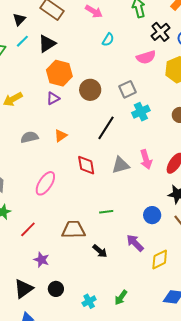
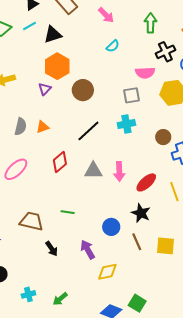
gray square: (128, 89) -> (132, 95), moved
purple triangle: (53, 98) -> (45, 89), turned -32
gray semicircle: (29, 137) -> (21, 127), moved, turned 102
red diamond: (86, 165) -> (60, 162), turned 45

